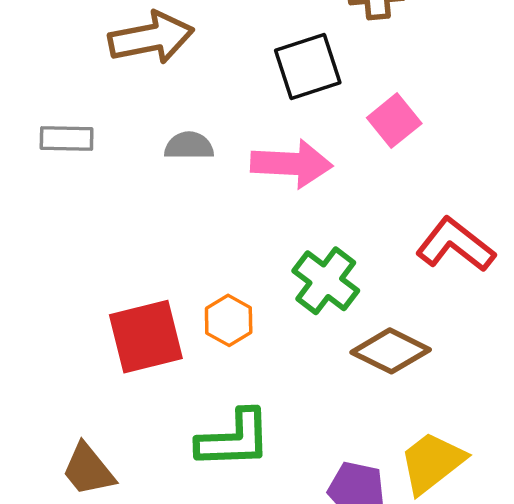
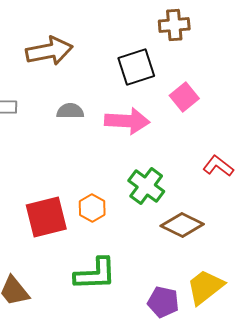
red L-shape: (455, 245) -> (218, 166), size x0.7

